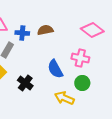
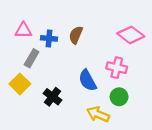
brown semicircle: (45, 30) -> (76, 35), turned -56

